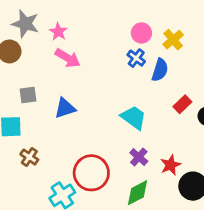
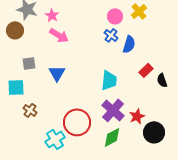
yellow cross: (173, 40) -> (139, 11), moved
blue triangle: (65, 108) -> (57, 73), turned -42
cyan trapezoid: (134, 117) -> (109, 80), turned 60
purple cross: (139, 157) -> (113, 110), size x1.6

